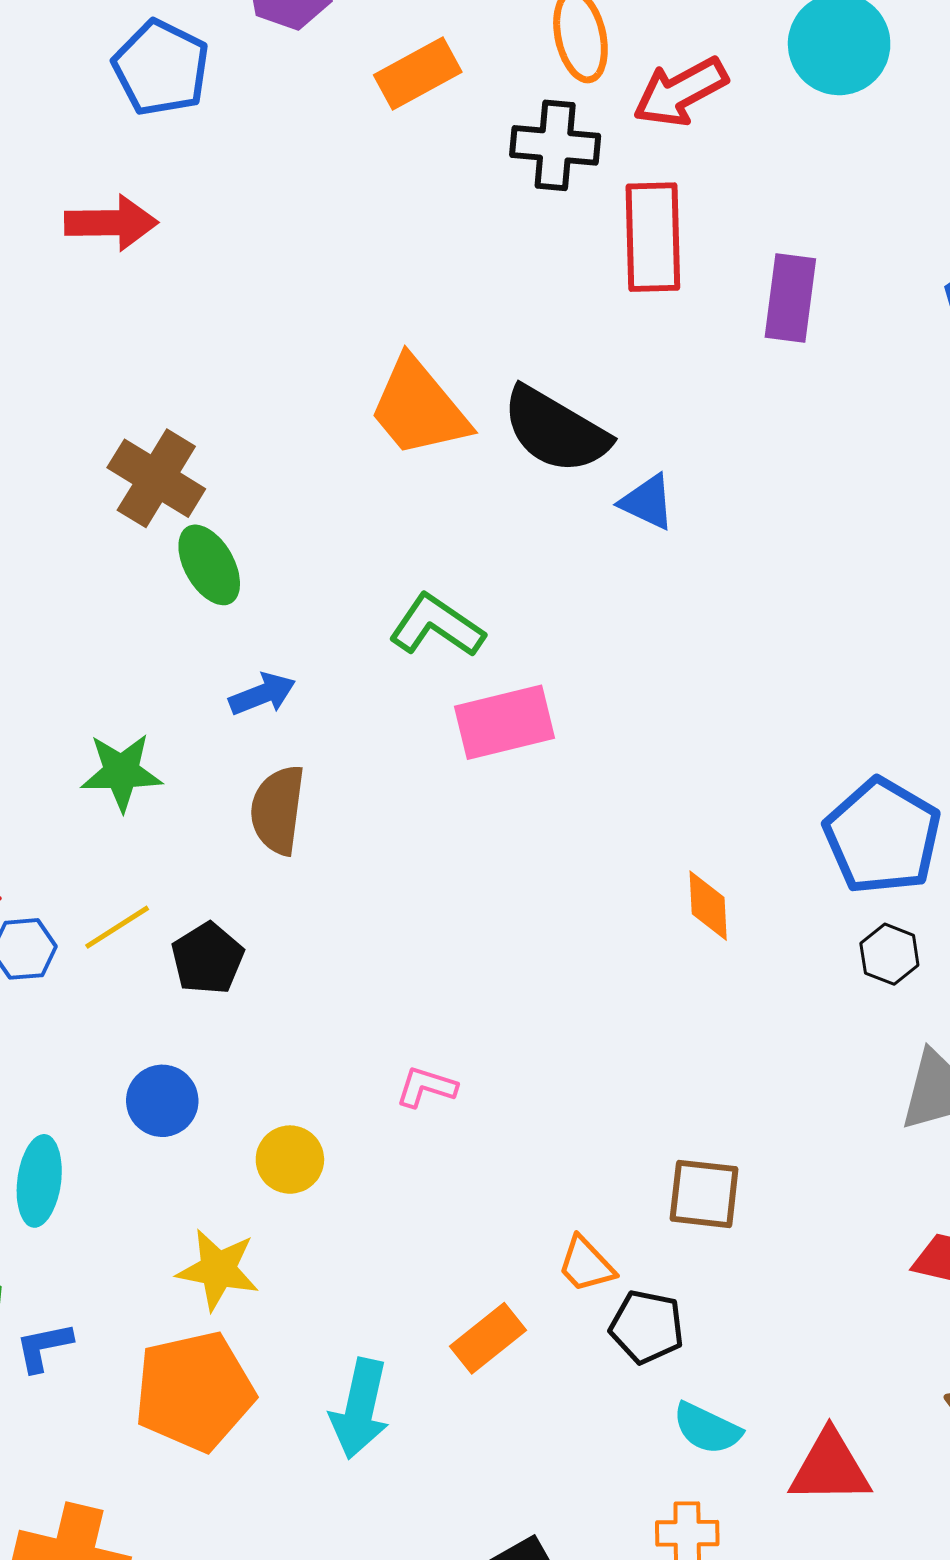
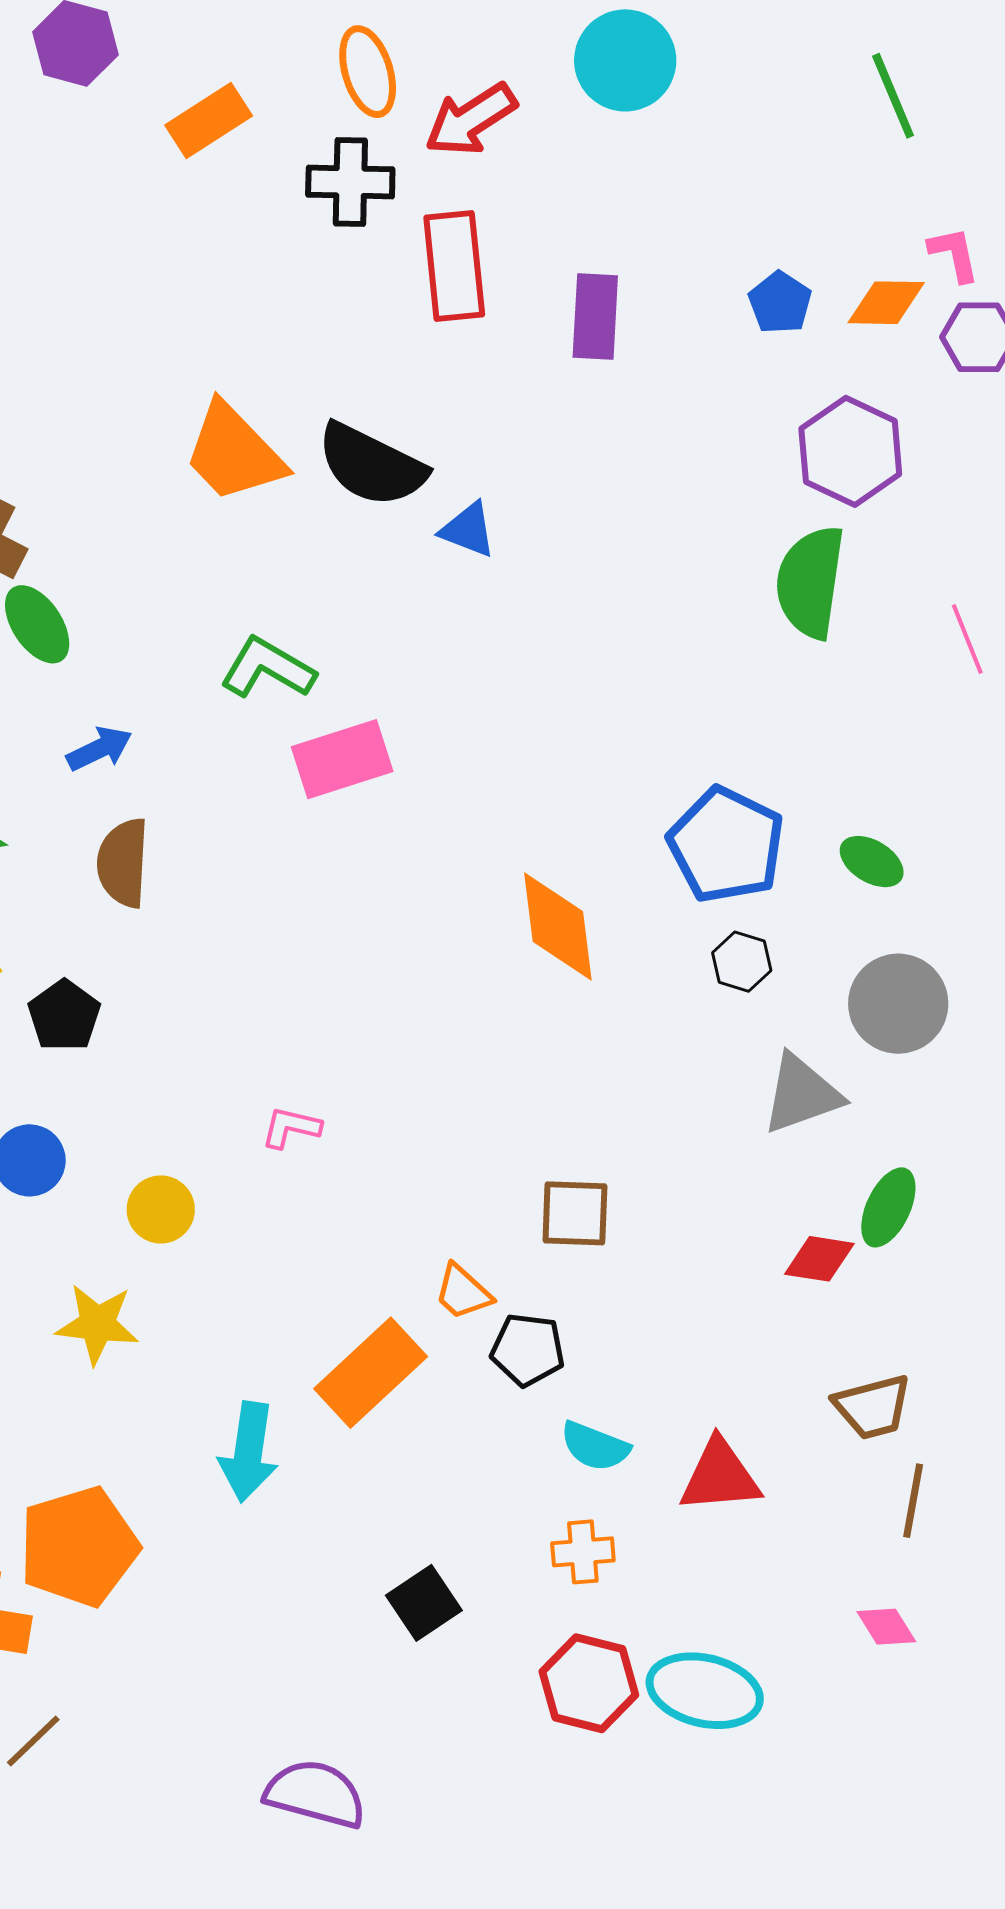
orange diamond: (708, 906) -> (558, 927), size x1.6
orange rectangle: (488, 1338) -> (371, 1373), size x1.5
orange pentagon: (194, 1391) -> (79, 1547), moved

